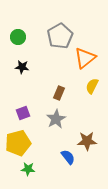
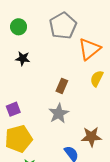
purple square: (23, 113) -> (13, 109), moved

